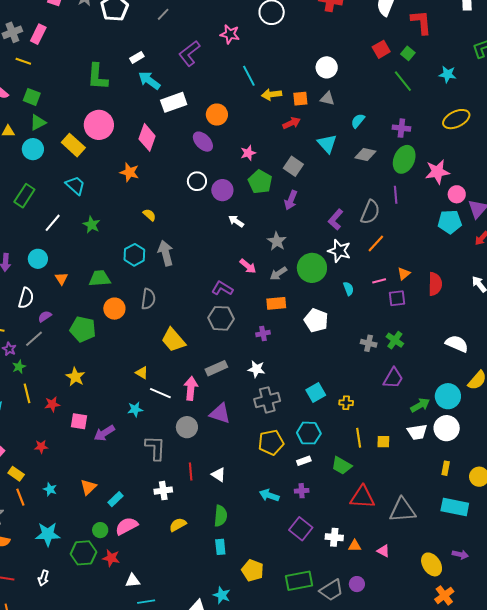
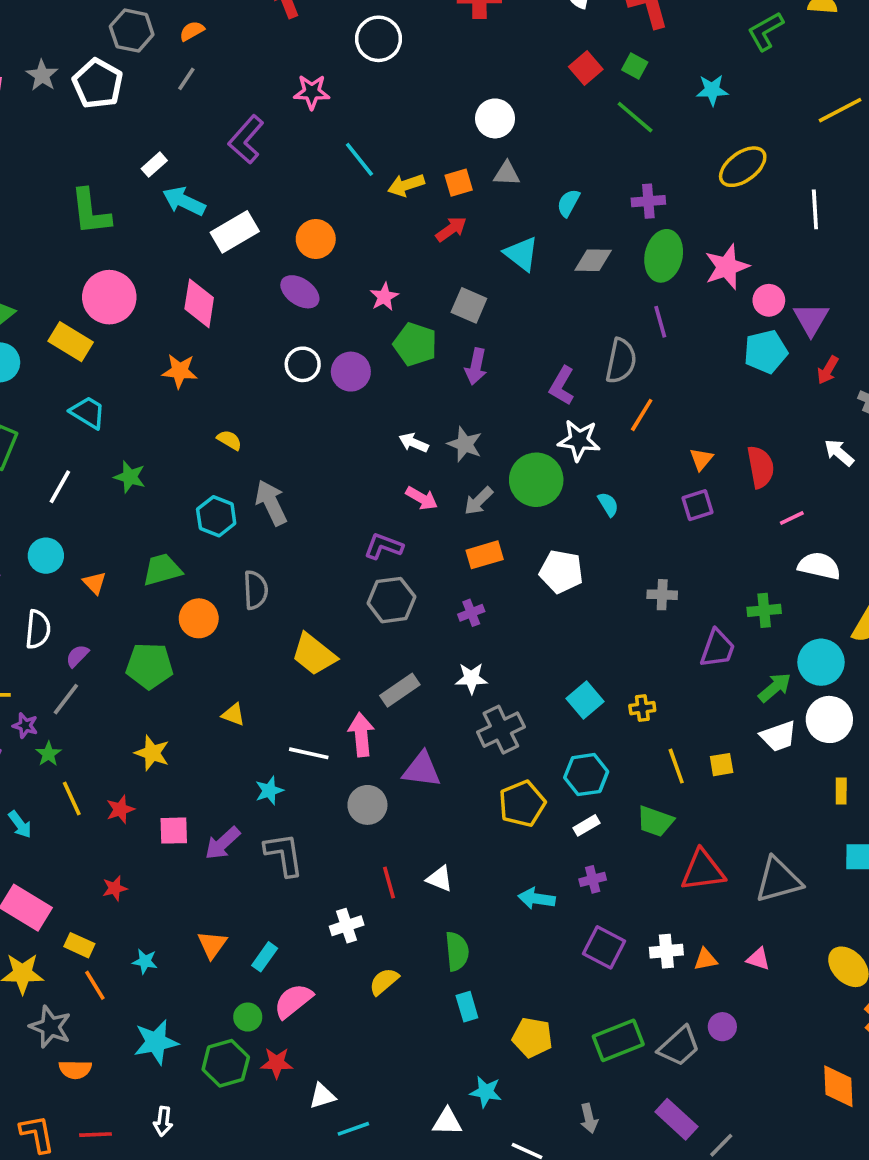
white arrow: (236, 221) -> (414, 443), moved
pink line: (379, 281) -> (792, 518), moved
green cross: (395, 340) -> (764, 610), moved, turned -30
yellow triangle: (142, 373) -> (233, 715), moved
gray L-shape: (155, 448) -> (284, 854), moved

